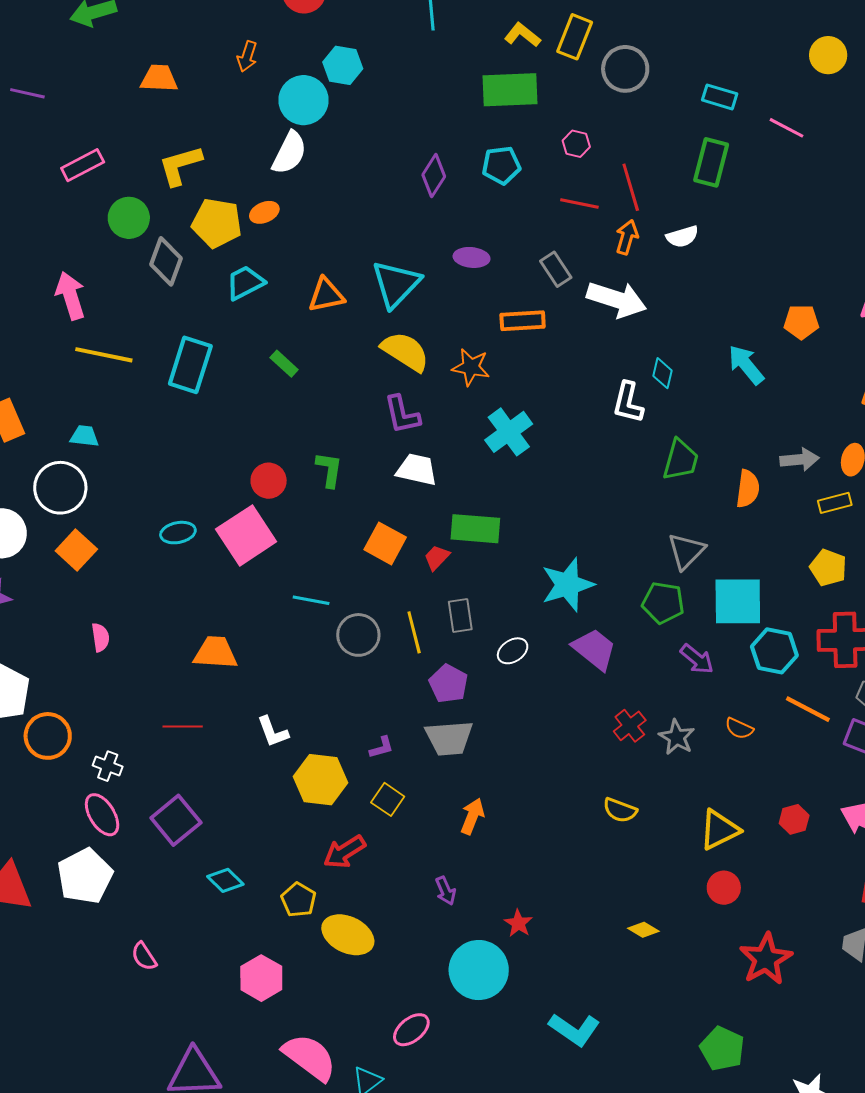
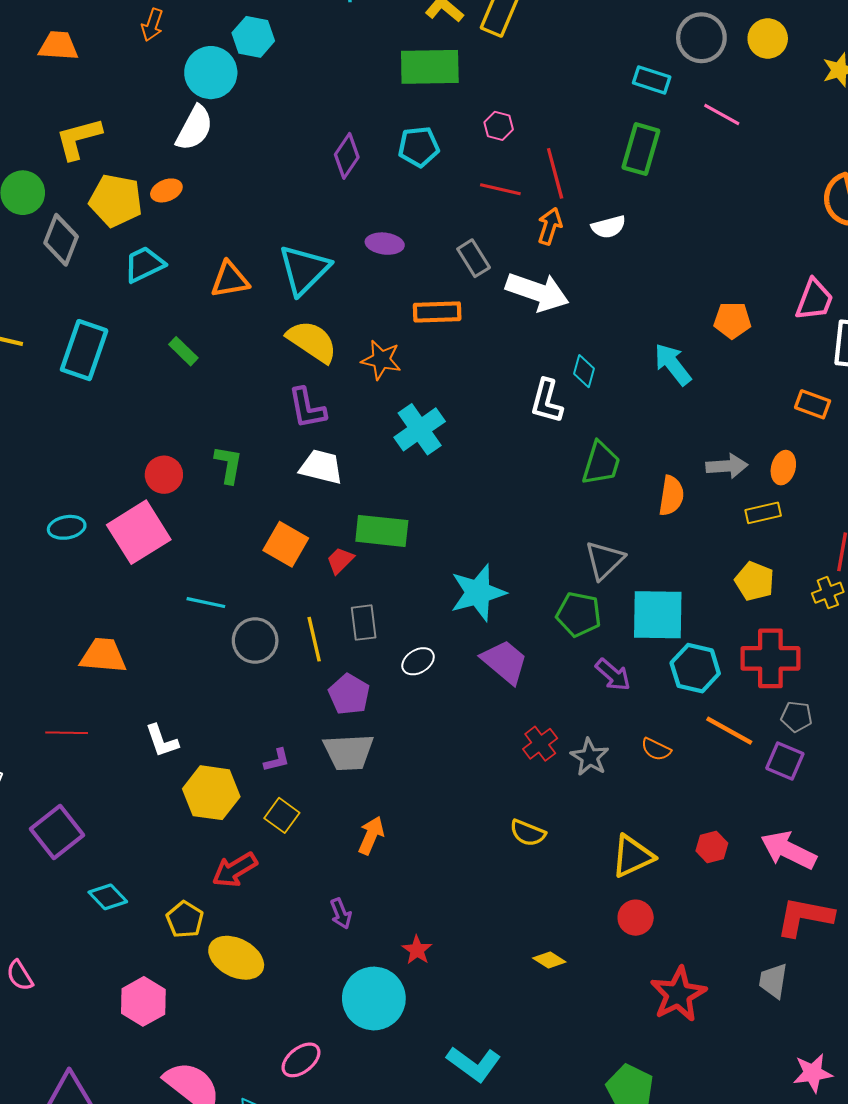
gray circle: (625, 69) -> (701, 38), moved

